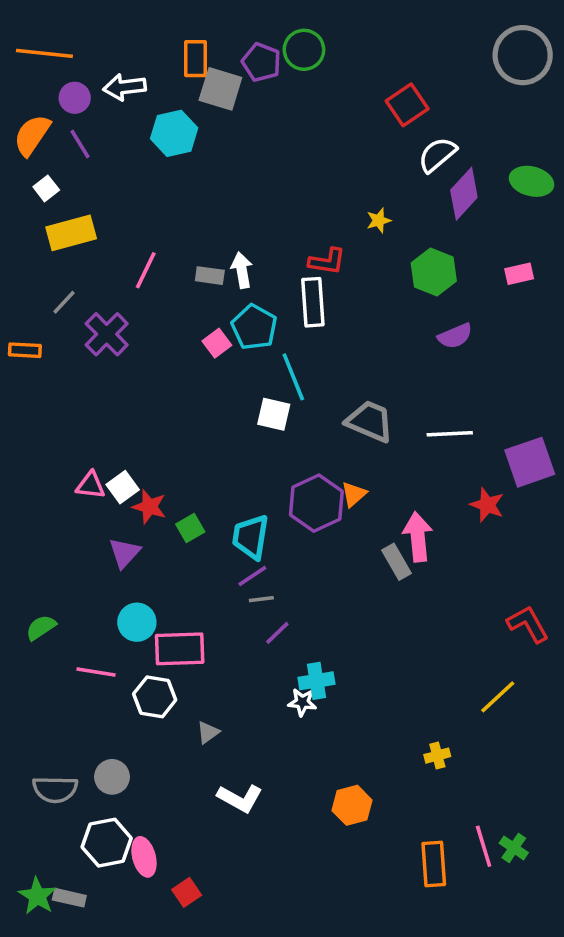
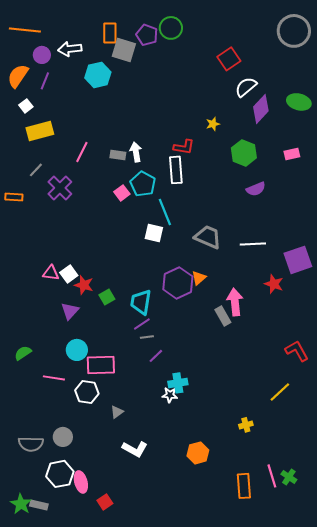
purple line: (80, 144) -> (45, 81), turned 54

